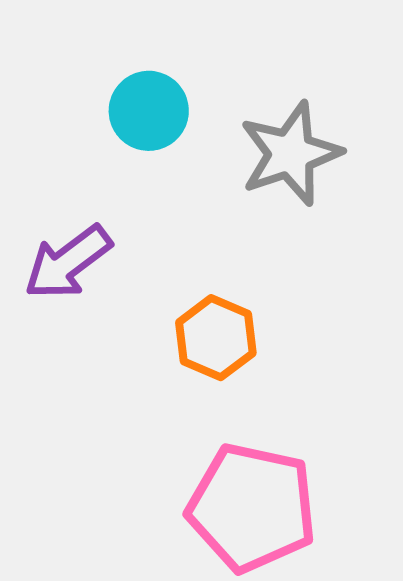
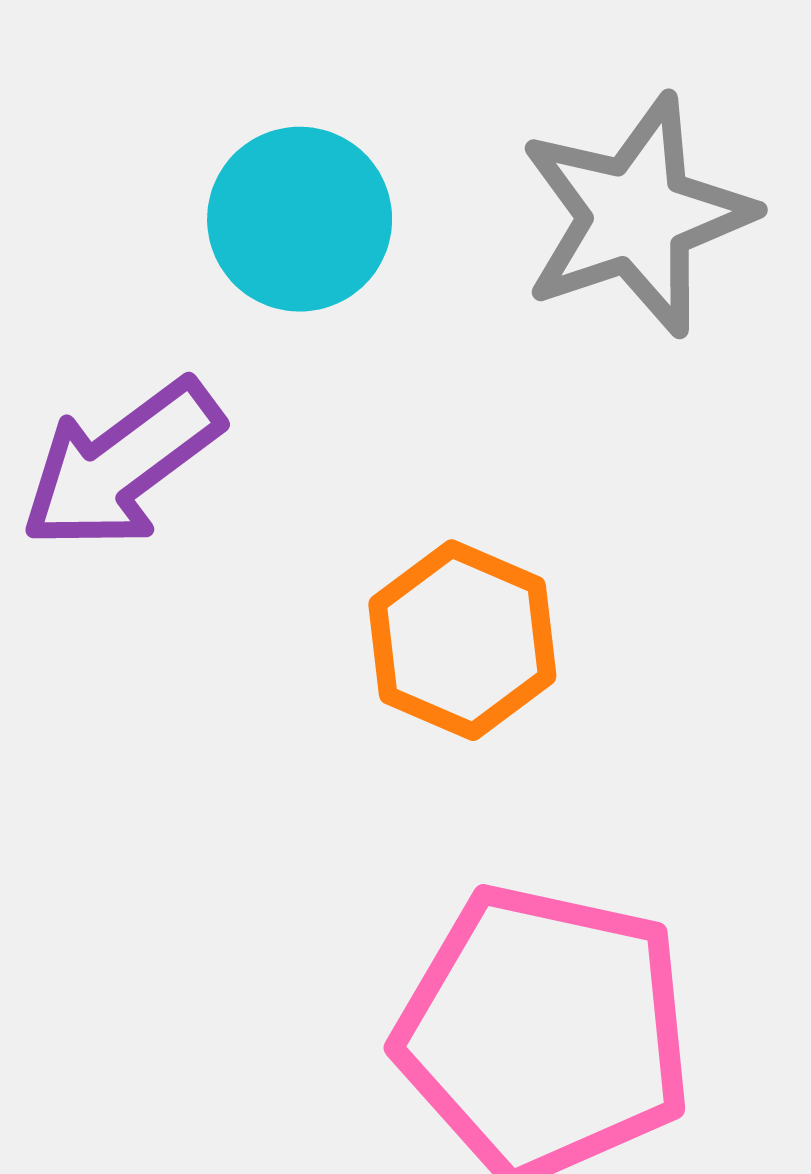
cyan circle: (149, 111) -> (300, 219), moved

